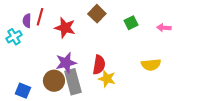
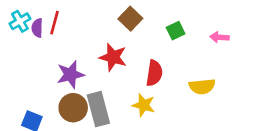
red star: (65, 28) -> (113, 57), moved
cyan cross: (14, 37) -> (20, 21), moved
purple star: (66, 63) -> (70, 74), moved
red semicircle: (99, 65) -> (154, 73), moved

